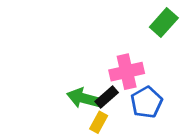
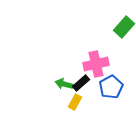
green arrow: (84, 98) -> (64, 84), size x0.7

